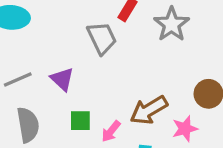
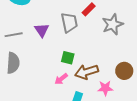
purple triangle: (62, 79) -> (42, 30), moved
green square: (80, 121) -> (68, 58), moved

